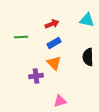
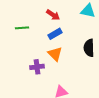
red arrow: (52, 24) -> (53, 15), turned 56

